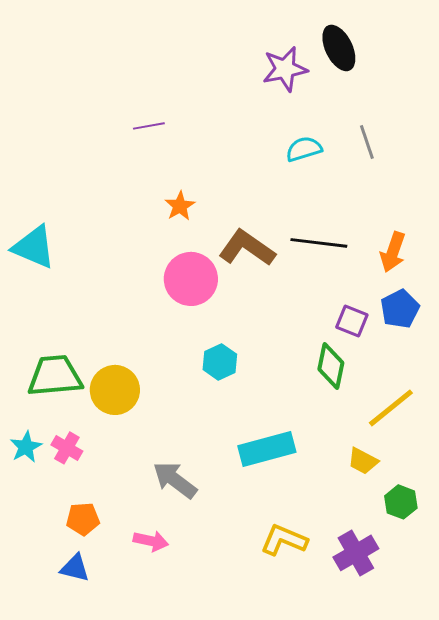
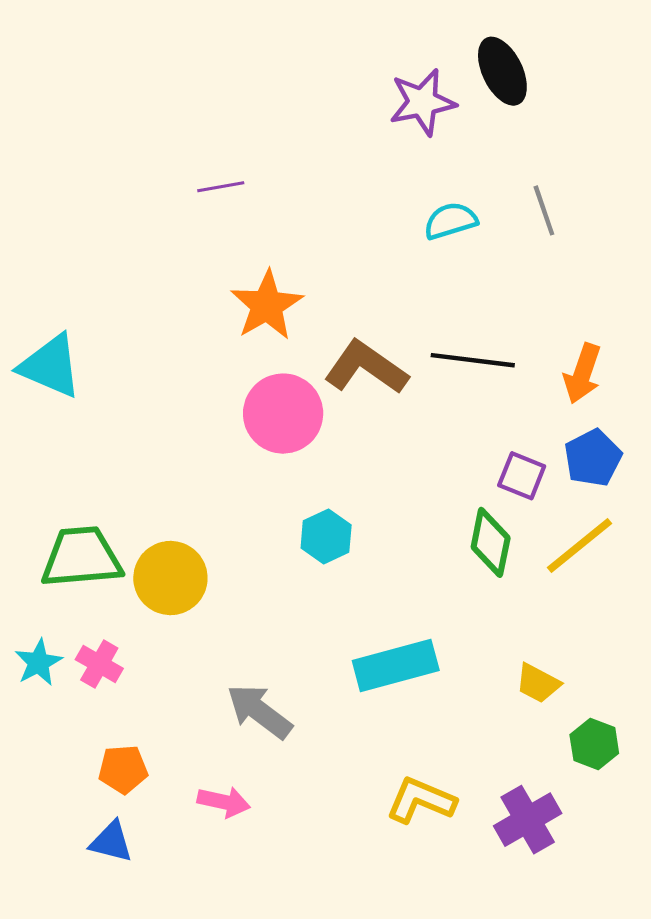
orange star: (180, 206) -> (267, 305), size x1.6
yellow line: (391, 408) -> (580, 545), moved

